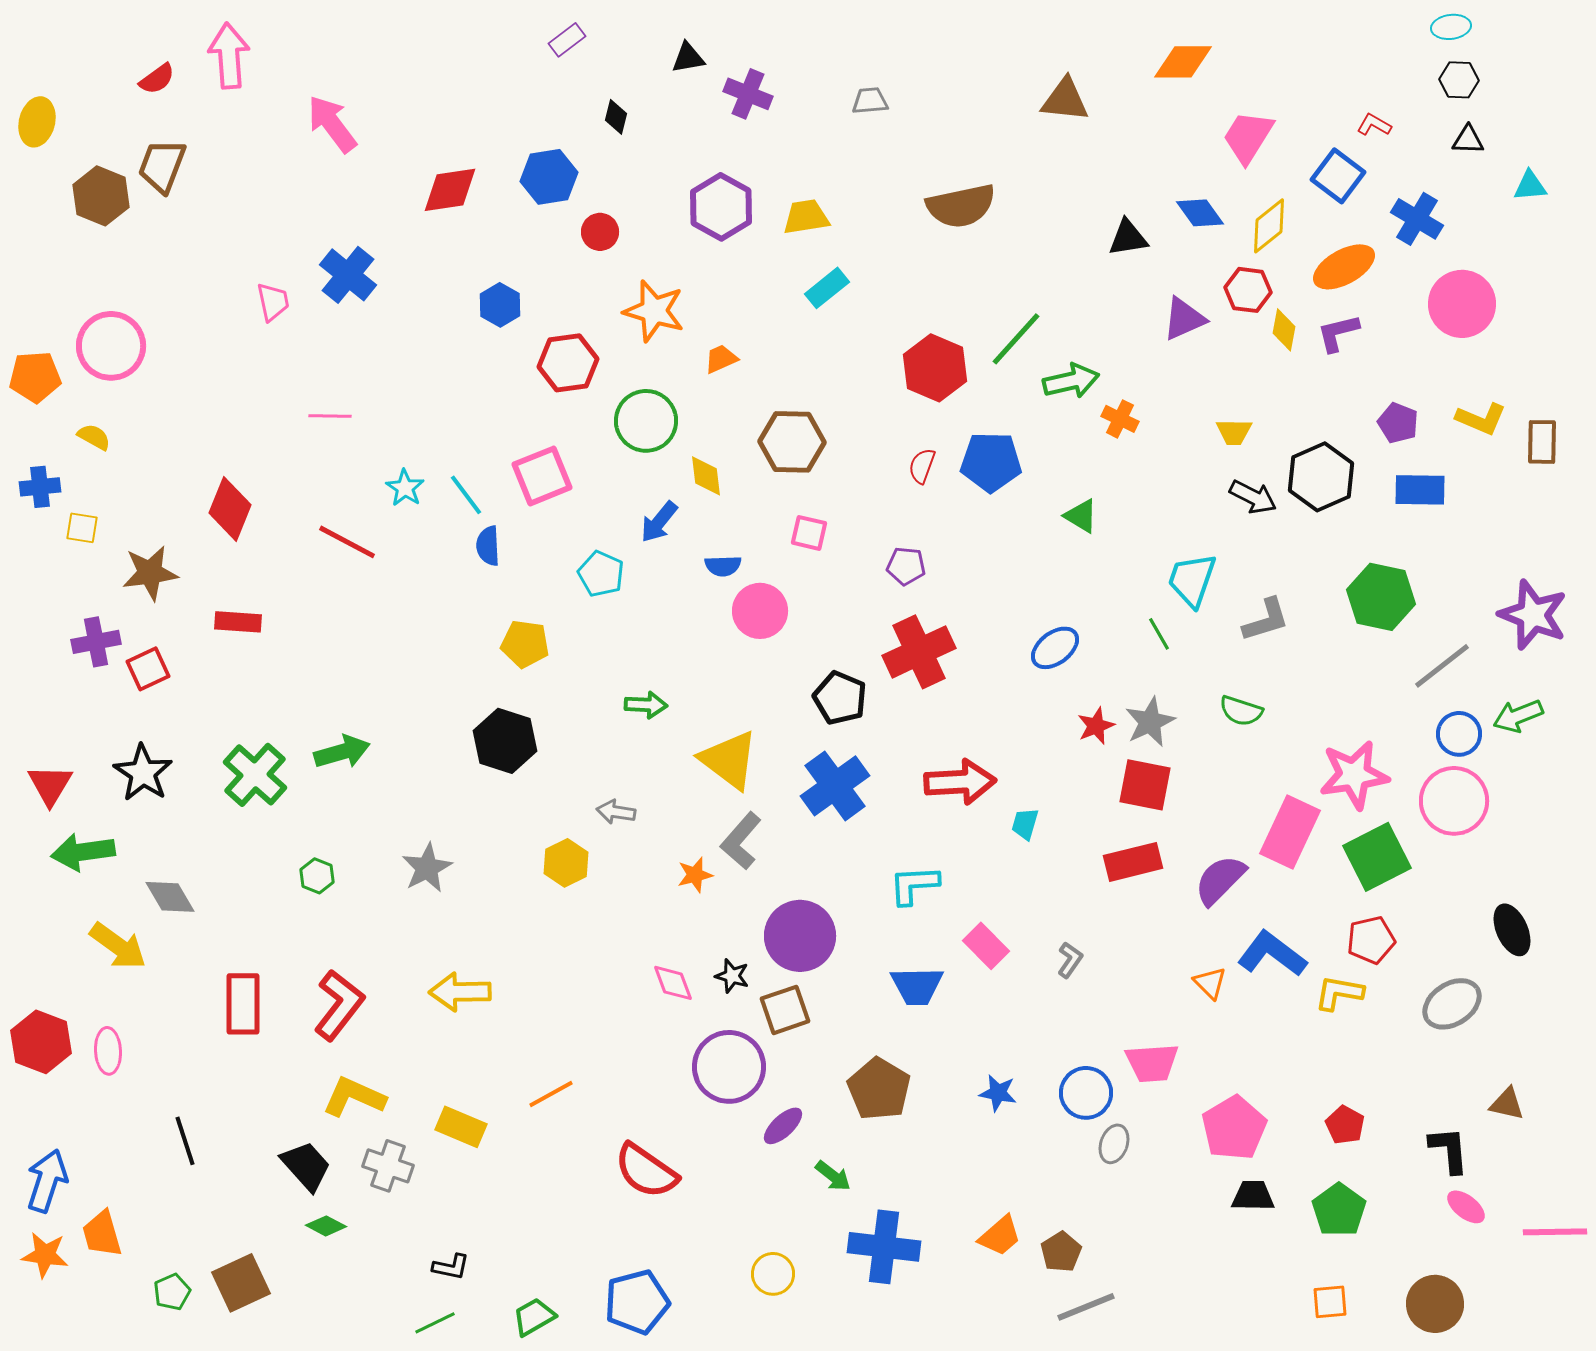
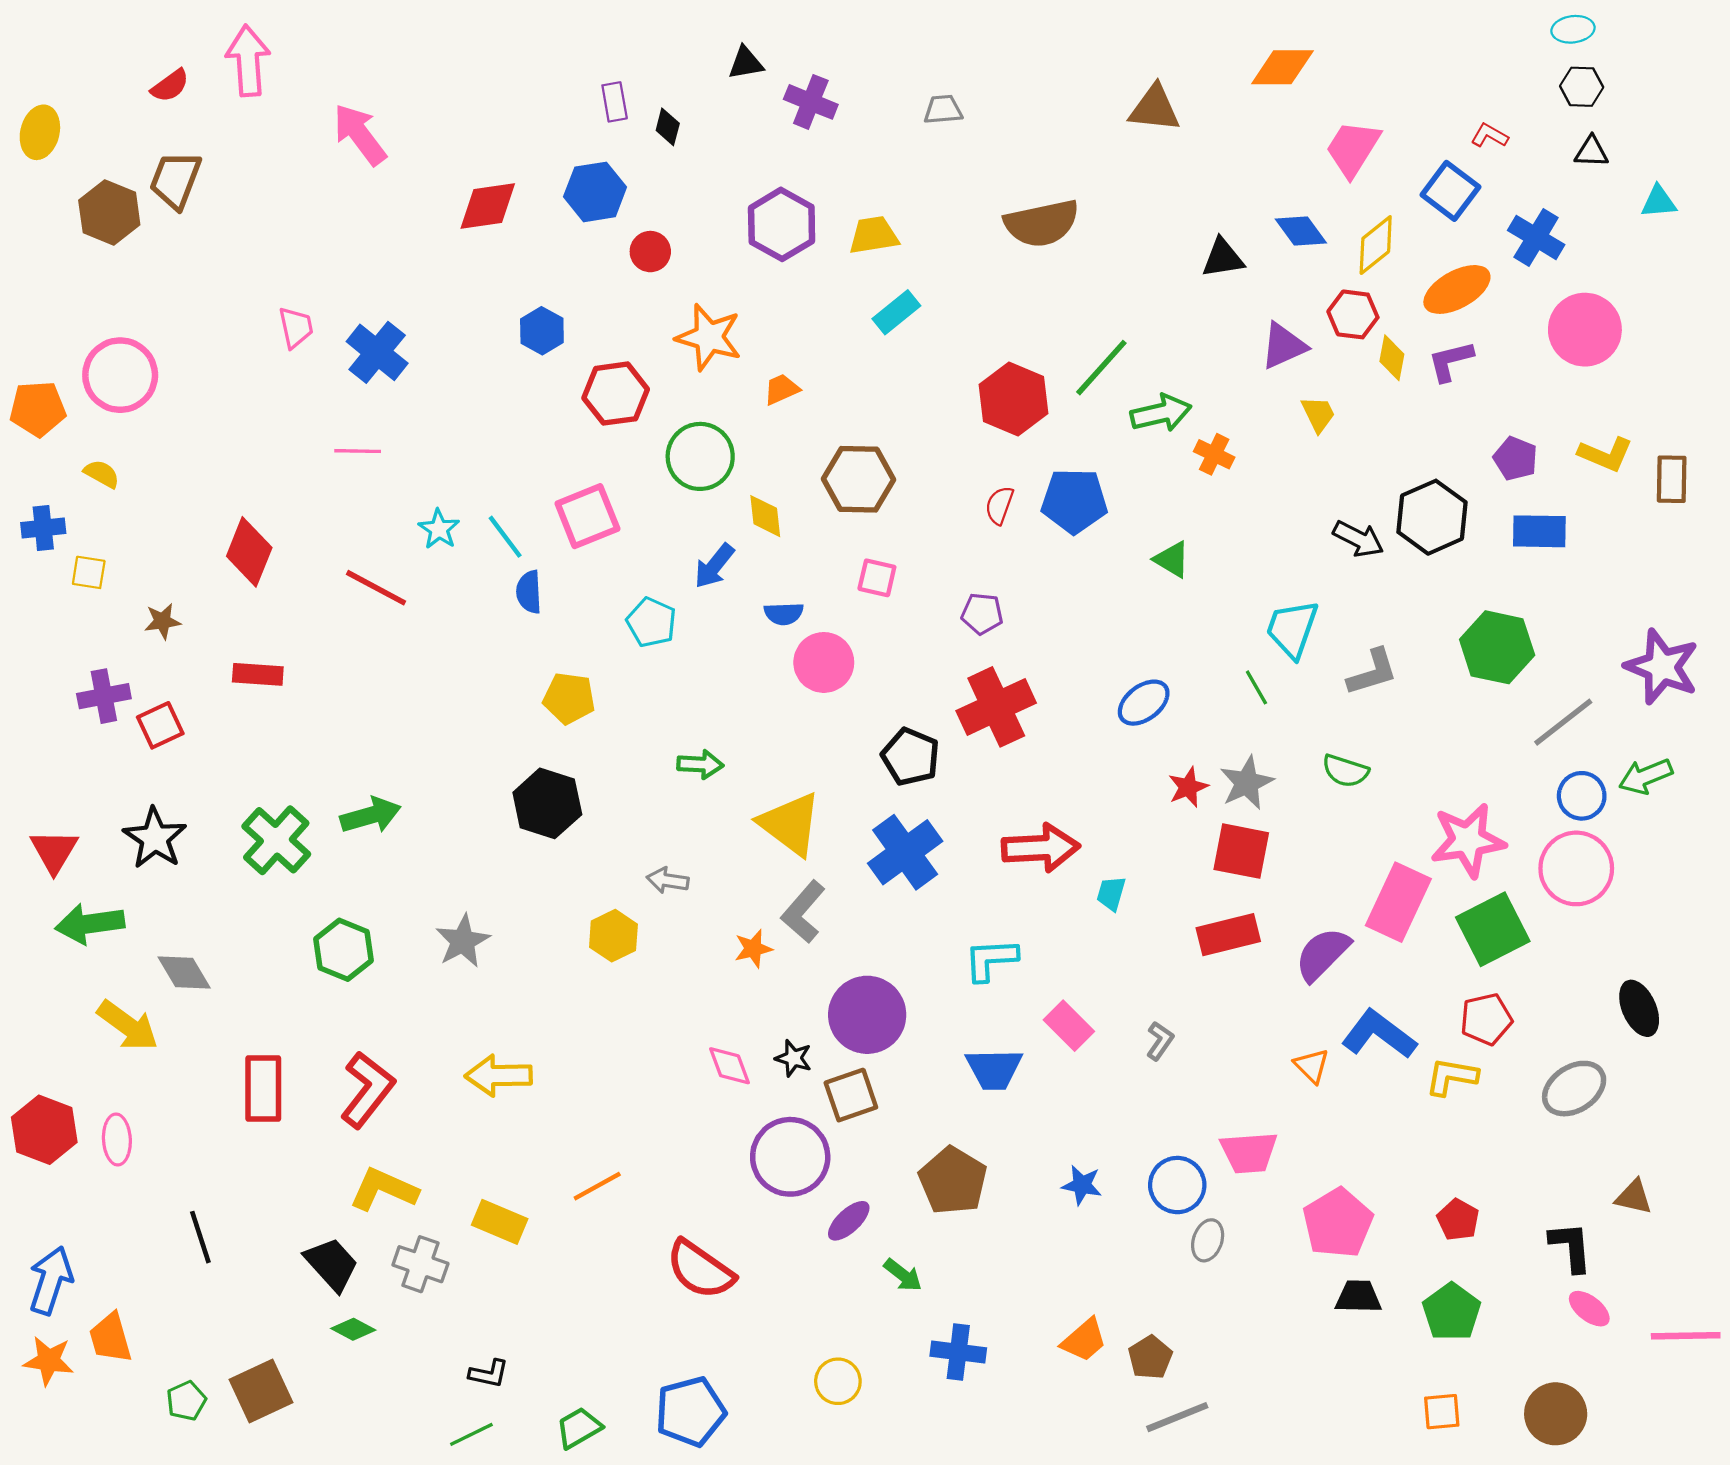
purple rectangle: (567, 40) -> (615, 102), moved, turned -63
blue cross: (348, 275) -> (377, 352), moved
yellow trapezoid: (1234, 432) -> (1318, 414), moved, turned -117
brown star: (150, 573) -> (162, 621), size x0.6
green hexagon: (317, 876) -> (343, 950), size x1.6
blue cross: (884, 1247) -> (958, 1352), size x0.7

